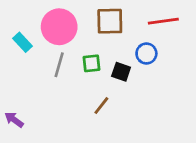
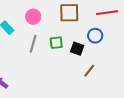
pink circle: (59, 27) -> (33, 17), size x0.6
brown line: (101, 106) -> (89, 71), moved

